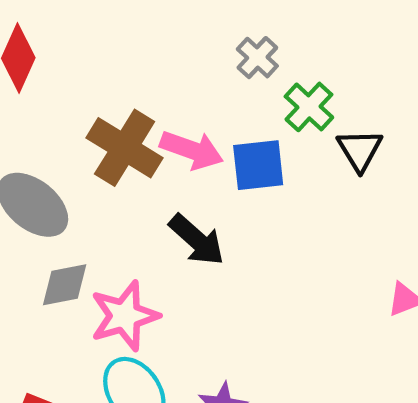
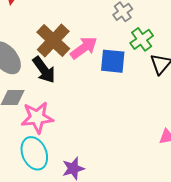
pink arrow: (192, 150) -> (84, 48), turned -68
black arrow: (197, 240) -> (44, 70), moved

